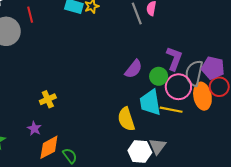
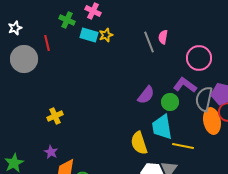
purple L-shape: (174, 59) -> (185, 85), turned -75
pink circle: (178, 87) -> (199, 58), moved
yellow cross: (48, 99) -> (55, 116), moved
yellow line: (171, 110) -> (183, 146), moved

